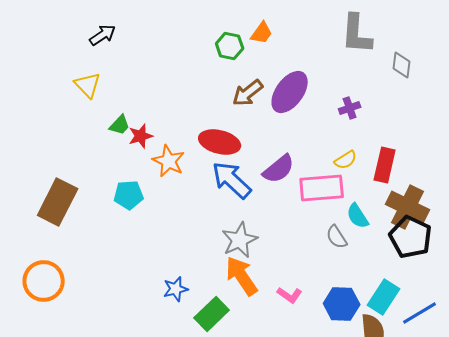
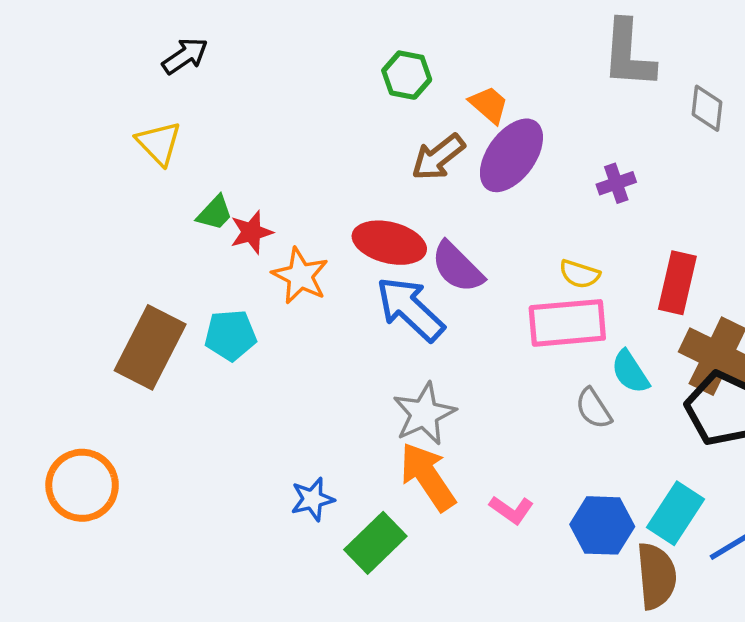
orange trapezoid: (262, 33) -> (489, 105), moved, turned -85
yellow semicircle: (346, 160) -> (580, 274), moved, turned 50
purple semicircle: (279, 169) -> (457, 267), moved, turned 84
brown rectangle: (58, 202) -> (150, 347), moved

